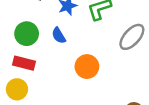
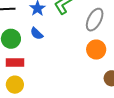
orange circle: (87, 67) -> (96, 50), moved

